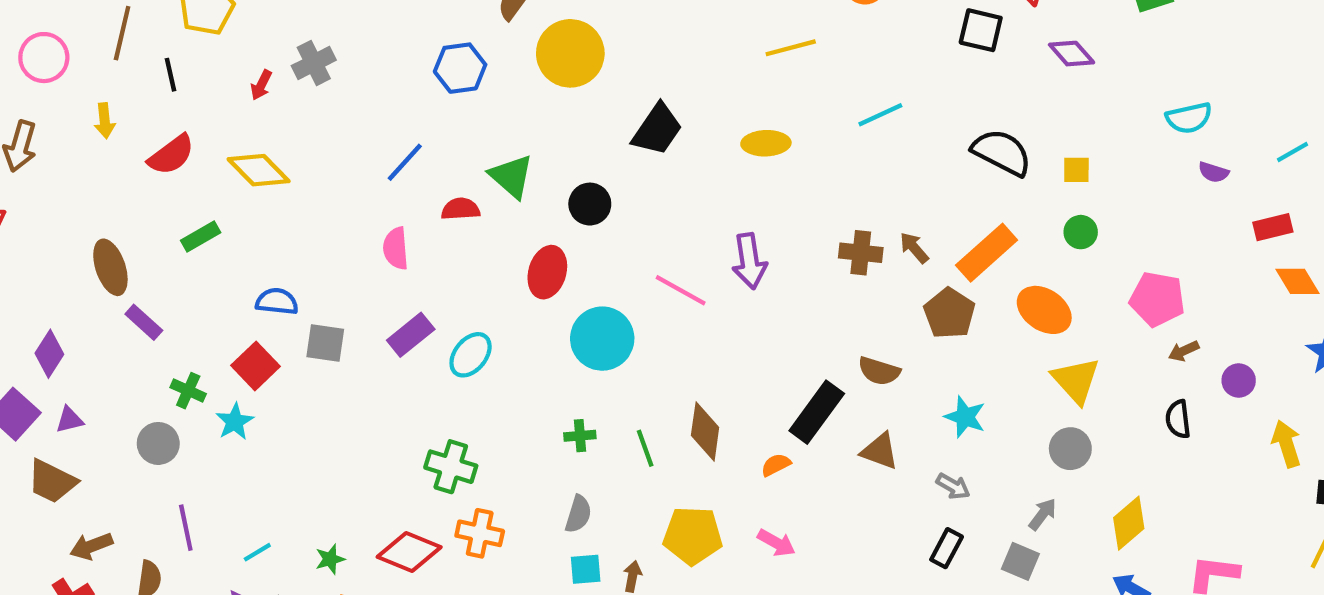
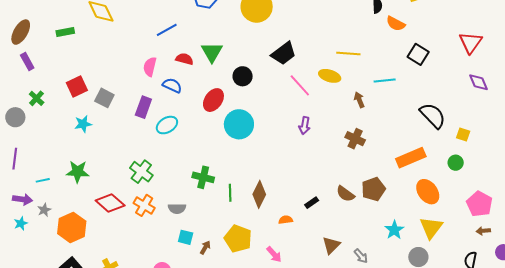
black square: (981, 30) -> (418, 54), moved
yellow line: (791, 48) -> (348, 54), moved
brown arrow: (914, 248) -> (359, 100), moved
purple arrow: (749, 261) -> (305, 126), size x0.7
brown ellipse: (110, 267) -> (21, 32), turned 30
pink line: (681, 290) -> (300, 85), moved
blue semicircle: (277, 301) -> (172, 85), moved
brown pentagon: (949, 313) -> (373, 189), moved
purple rectangle: (411, 335) -> (143, 107), turned -50
cyan circle: (602, 339) -> (239, 124), moved
red square: (255, 366) -> (77, 86), moved
black rectangle: (817, 412) -> (312, 203), size x0.5
cyan star: (965, 417) -> (394, 230), moved
cyan star: (235, 422) -> (83, 124), moved
green cross: (580, 436) -> (203, 177), size x1.5
brown triangle: (880, 451) -> (331, 245), moved, turned 36
gray semicircle: (578, 514) -> (177, 209), moved, turned 54
green star: (330, 559) -> (78, 172), moved, size x1.6

